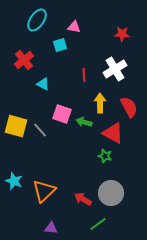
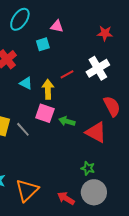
red line: (84, 75) -> (67, 74), turned 64
yellow arrow: (100, 103) -> (48, 89), moved
green star: (105, 156) -> (88, 168), moved

